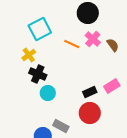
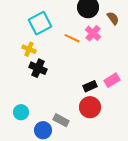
brown semicircle: (113, 45) -> (113, 18), moved
yellow cross: (29, 55) -> (29, 49), turned -32
cyan circle: (48, 93) -> (21, 112), moved

